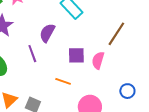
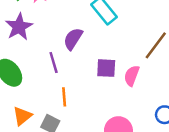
orange line: (63, 81) -> (64, 97), moved, turned 63

